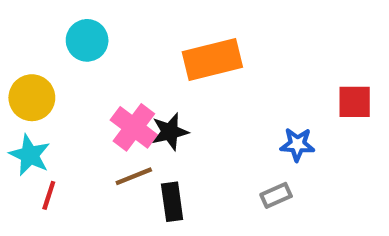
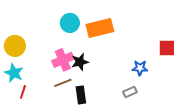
cyan circle: (87, 40) -> (70, 23), moved
pink cross: (134, 127) -> (63, 60), turned 30

